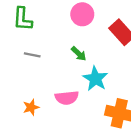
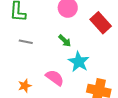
pink semicircle: (67, 98) -> (55, 78), turned -138

